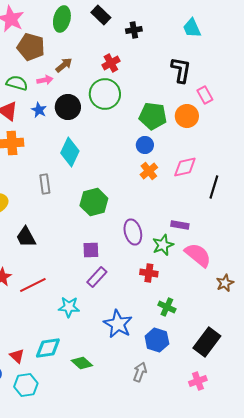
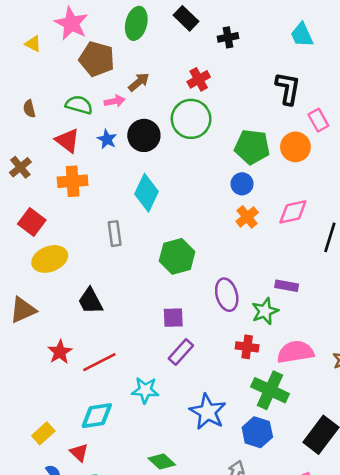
pink semicircle: (198, 255) -> (295, 352), moved, turned -48
green cross: (167, 307) -> (270, 390), size x1.6
cyan diamond: (48, 348) -> (97, 416), moved

